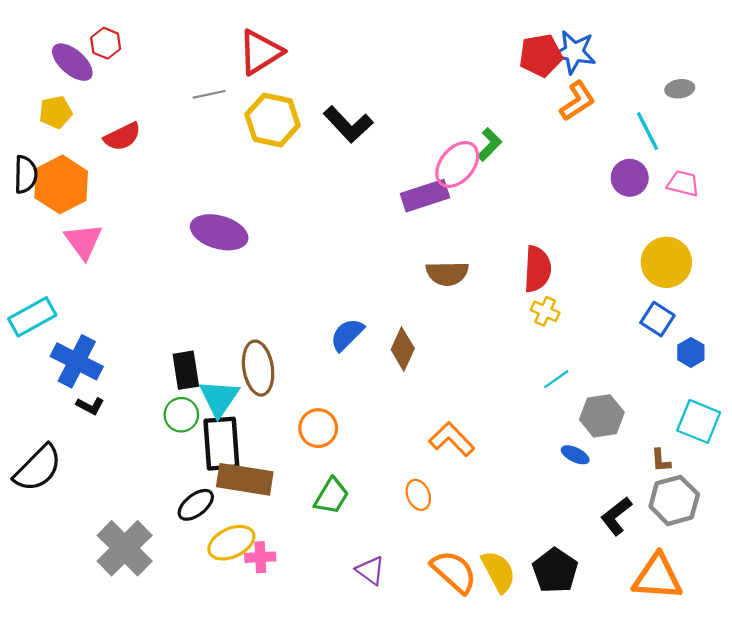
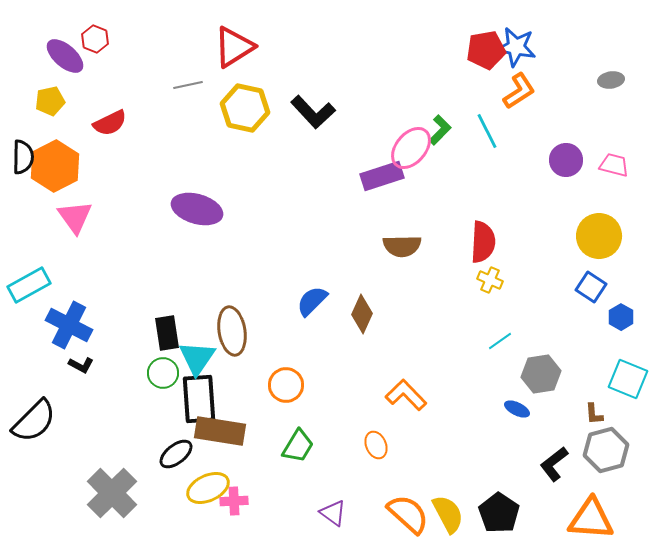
cyan line: (647, 131) -> (487, 131), moved

